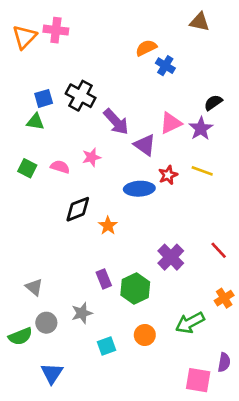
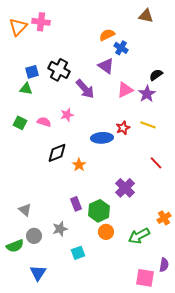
purple triangle: (145, 145) -> (106, 66), moved
red line: (219, 250) -> (156, 163), moved
orange circle: (145, 335) -> (106, 232), moved

